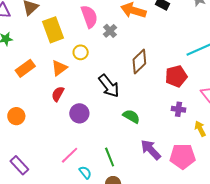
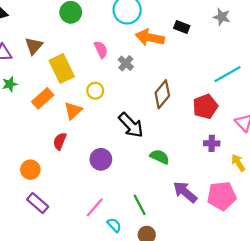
pink semicircle: (89, 17) -> (101, 49), size x0.7
orange rectangle: (25, 68) -> (43, 98), moved
red semicircle: (58, 94) -> (60, 141), moved
purple rectangle: (19, 165) -> (38, 203), moved

